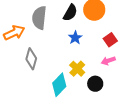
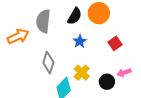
gray diamond: (31, 59) -> (48, 63), moved
pink arrow: (108, 61) -> (124, 73), moved
black circle: (95, 84) -> (107, 82), moved

